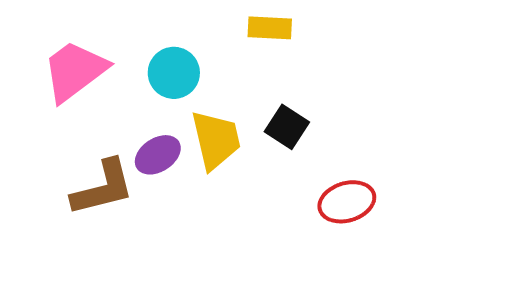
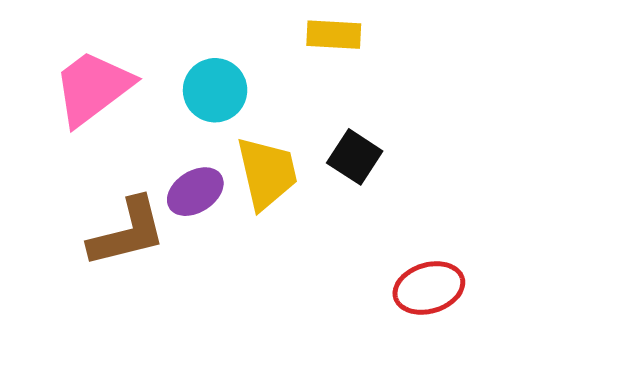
red ellipse: (347, 202) -> (429, 288), moved

